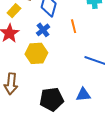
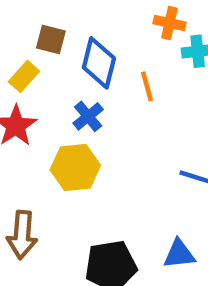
orange line: (74, 26) -> (147, 86), moved

